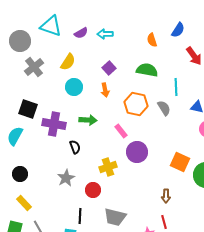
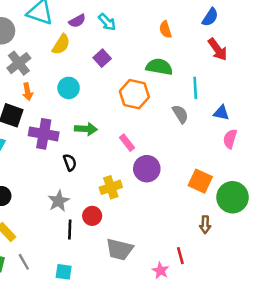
blue semicircle: (178, 30) -> (210, 17), moved
cyan arrow: (105, 34) -> (107, 22), turned -133
yellow semicircle: (68, 62) -> (61, 44), moved
purple square: (109, 68) -> (102, 58), moved
orange arrow: (105, 90) -> (28, 92), moved
orange hexagon: (136, 104) -> (134, 94), moved
brown arrow: (166, 196) -> (205, 225), moved
black line: (80, 216) -> (70, 230), moved

